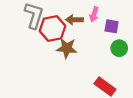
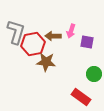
green circle: (119, 48) -> (94, 74), moved

